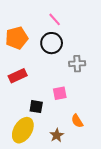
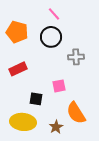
orange pentagon: (17, 38) -> (17, 32), turned 30
orange semicircle: (77, 121) -> (76, 113), size x1.6
yellow ellipse: (23, 130) -> (23, 122), turned 65

